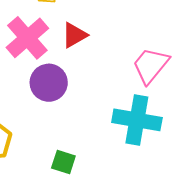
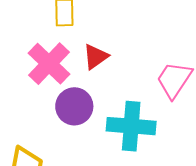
cyan cross: (137, 120) -> (131, 126), moved

